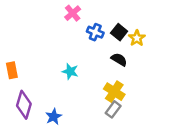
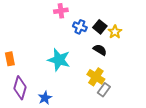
pink cross: (73, 13) -> (61, 11), turned 32
cyan star: (70, 71) -> (59, 60), size x1.6
gray rectangle: (113, 109) -> (104, 90), moved

